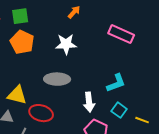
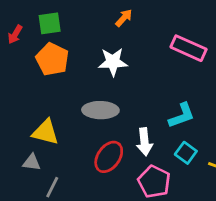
red ellipse: (41, 113) -> (109, 157), moved, turned -70

